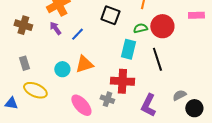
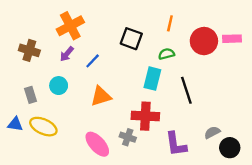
red circle: (162, 26) -> (204, 41), moved
purple arrow: (55, 28) -> (67, 54), turned -104
cyan circle: (62, 69) -> (59, 86), moved
blue triangle: (11, 103) -> (15, 124), moved
purple L-shape: (148, 105) -> (176, 144), turned -35

